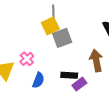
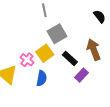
yellow square: (50, 26) -> (45, 53), moved
black rectangle: (69, 75) -> (70, 58), moved, turned 49

